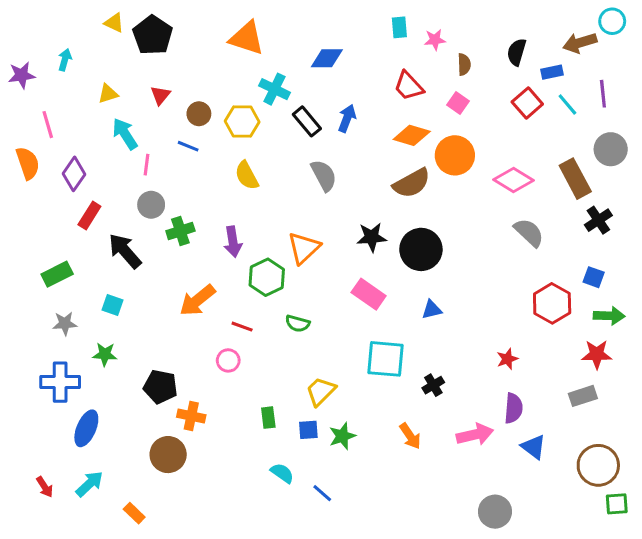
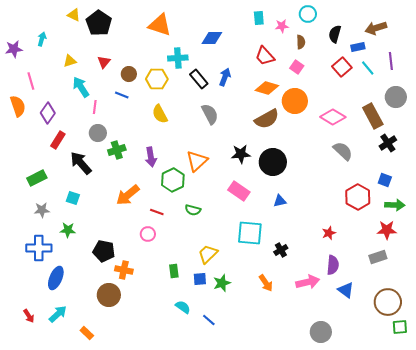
cyan circle: (612, 21) -> (308, 14), moved
cyan cross: (274, 89) -> (178, 58), turned -30

